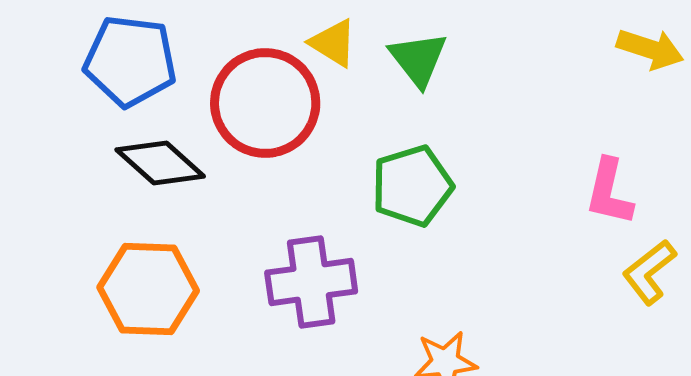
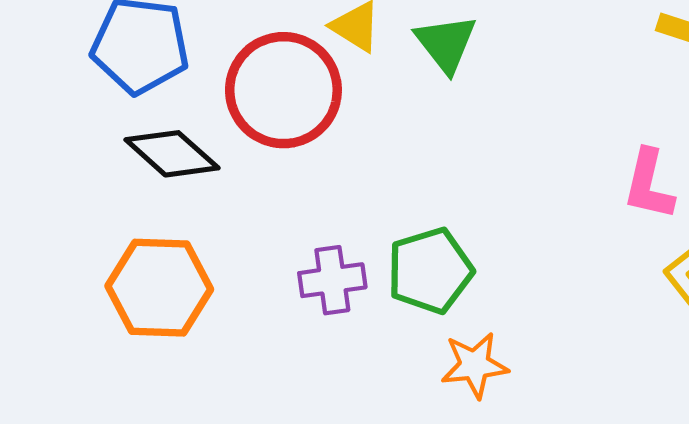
green pentagon: (412, 186) -> (430, 271), moved
purple cross: (311, 282) -> (332, 280), size x0.7

